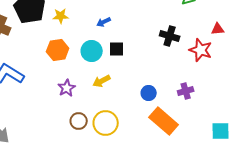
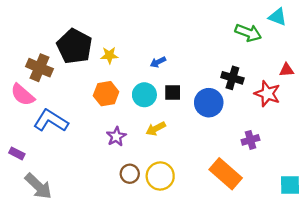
blue circle: (149, 93) -> (209, 103), moved, size x1.6

